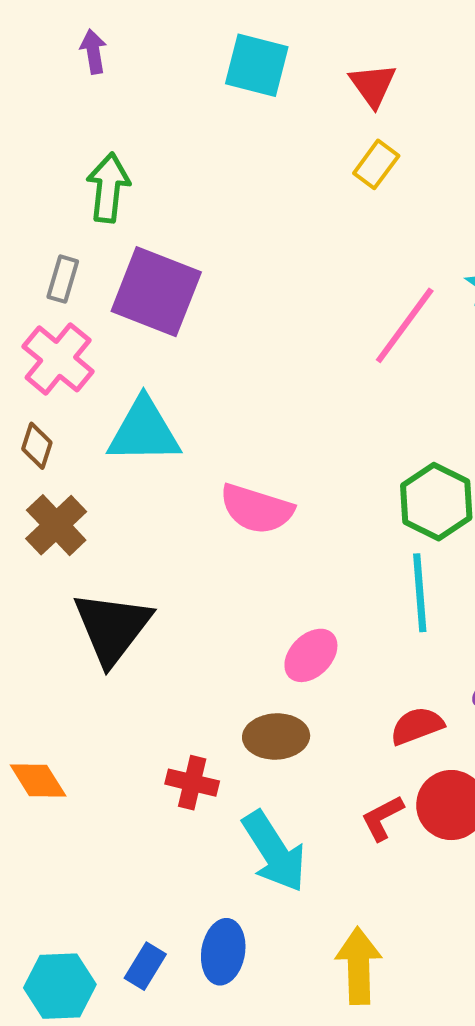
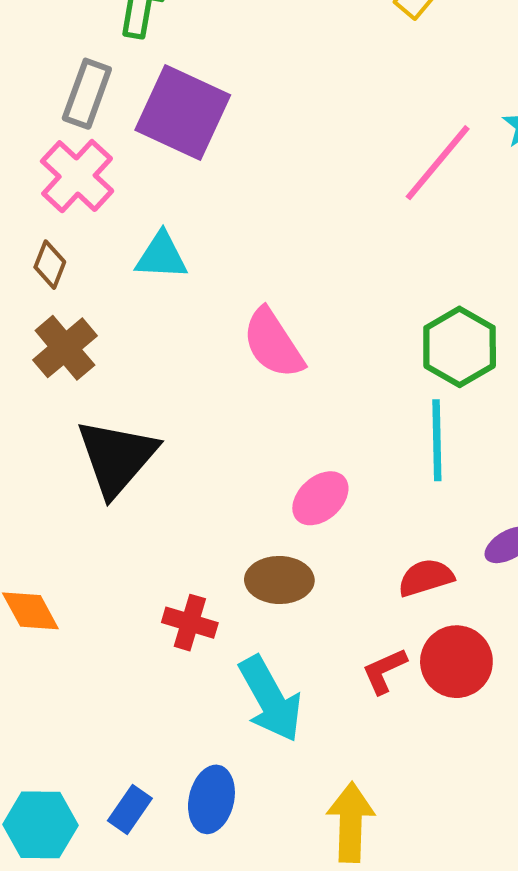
gray rectangle: (63, 279) -> (87, 94), size x1.4
cyan triangle: (144, 431) -> (161, 256), size x0.7
pink semicircle: (257, 509) -> (273, 343), turned 36

